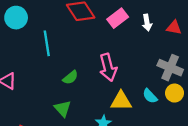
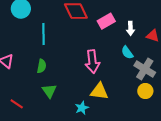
green semicircle: (70, 77) -> (42, 66), moved, turned -48
cyan semicircle: (150, 96) -> (127, 53), moved

